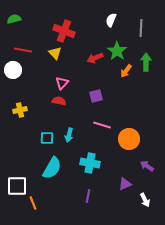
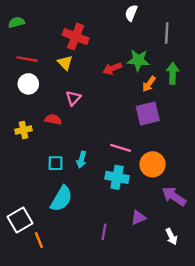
white semicircle: (111, 20) -> (131, 13), moved
green star: (117, 51) -> (138, 60), turned -30
white circle: (13, 70) -> (28, 84), moved
purple square: (96, 96) -> (148, 113), moved, size x1.5
red semicircle: (59, 101) -> (53, 119), moved
cyan cross: (90, 163) -> (117, 177), moved
purple arrow: (147, 166) -> (174, 196), size x1.5
purple triangle: (125, 184) -> (138, 218), moved
white square: (17, 186) -> (20, 220), turned -30

